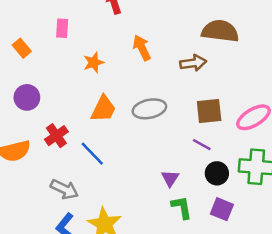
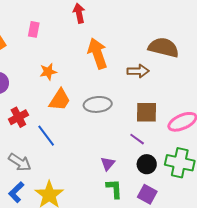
orange arrow: (142, 48) -> (97, 53), size x1.4
orange star: (94, 63) -> (48, 72), moved

